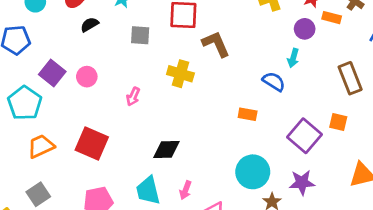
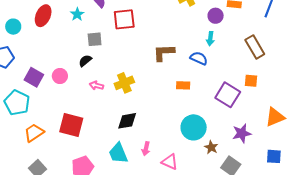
black semicircle: (90, 25) -> (85, 61), moved
brown L-shape: (216, 44) -> (164, 53), moved, turned -60
yellow cross: (180, 74) -> (124, 83), moved, turned -30
pink arrow: (133, 97) -> (96, 85), turned 88
purple star: (302, 182) -> (242, 133), moved

